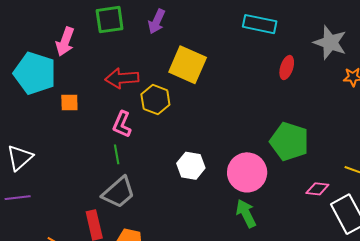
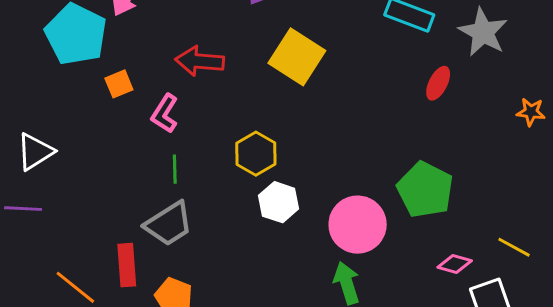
gray star: (330, 43) -> (483, 32), moved
yellow hexagon: (155, 100) -> (256, 154), moved
orange square: (69, 102) -> (119, 84), turned -30
pink L-shape: (122, 124) -> (165, 114), moved

